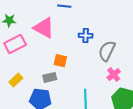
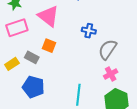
orange square: (60, 61) -> (49, 46), moved
gray rectangle: (50, 77) -> (32, 57), moved, turned 32

